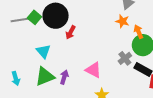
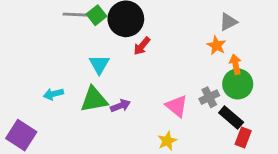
pink triangle: (93, 70) -> (177, 106), moved
purple arrow: (64, 77) -> (120, 106), turned 40
cyan arrow: (16, 78) -> (53, 94), turned 80

